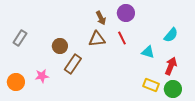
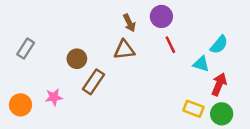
red line: (122, 38) -> (170, 45), moved
cyan triangle: (148, 52) -> (201, 64), moved

